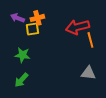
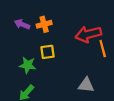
yellow square: (32, 29) -> (47, 52), moved
gray triangle: (88, 73) -> (86, 85), moved

